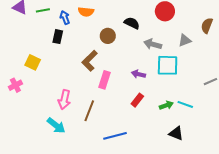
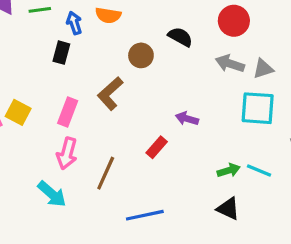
gray arrow: (153, 44) -> (230, 64), moved
yellow square: (33, 62) -> (18, 112), moved
cyan square: (168, 65) -> (258, 108), moved
pink rectangle: (104, 80) -> (68, 112), moved
red rectangle: (137, 100) -> (157, 147), moved
black triangle: (176, 133) -> (228, 209), moved

